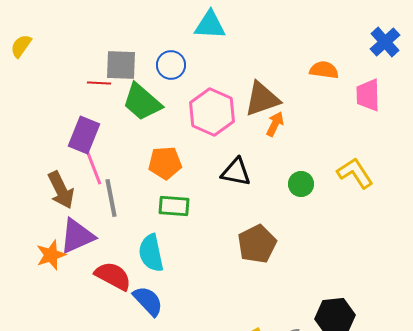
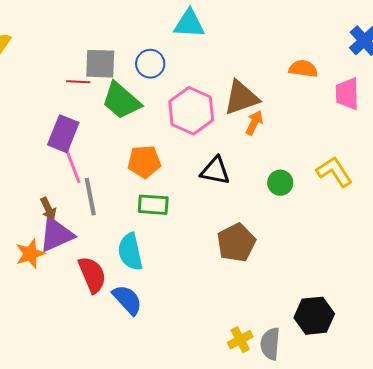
brown arrow: (61, 190) -> (48, 209), moved, size x0.6
red semicircle: (113, 276) -> (92, 275), turned 39

